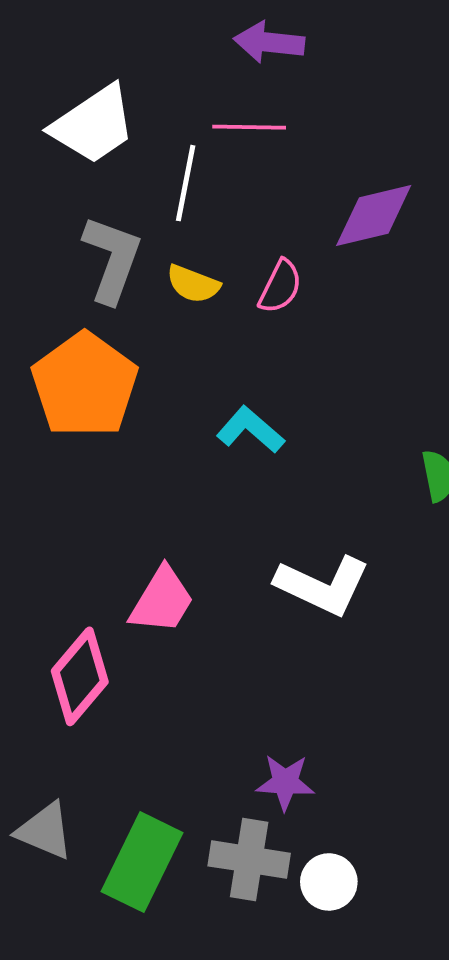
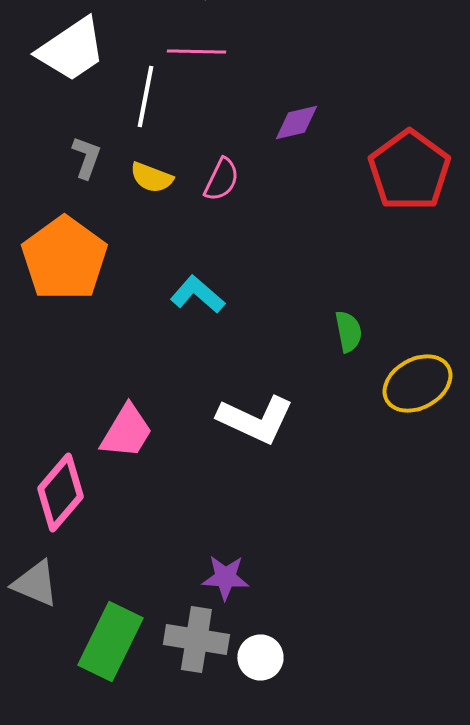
purple diamond: (374, 216) -> (296, 122), size x0.7
gray L-shape: (112, 259) -> (86, 158), size x0.6
gray triangle: (45, 831) -> (35, 584), moved

